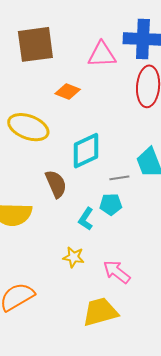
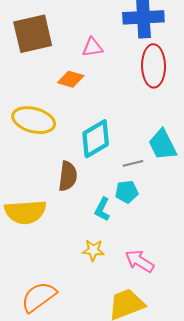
pink triangle: (102, 54) -> (92, 47), moved, size x0.7
brown semicircle: (56, 184) -> (68, 176), turned 36

